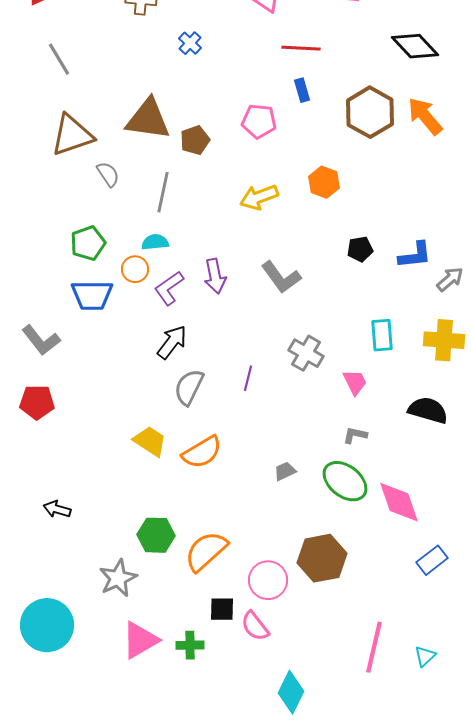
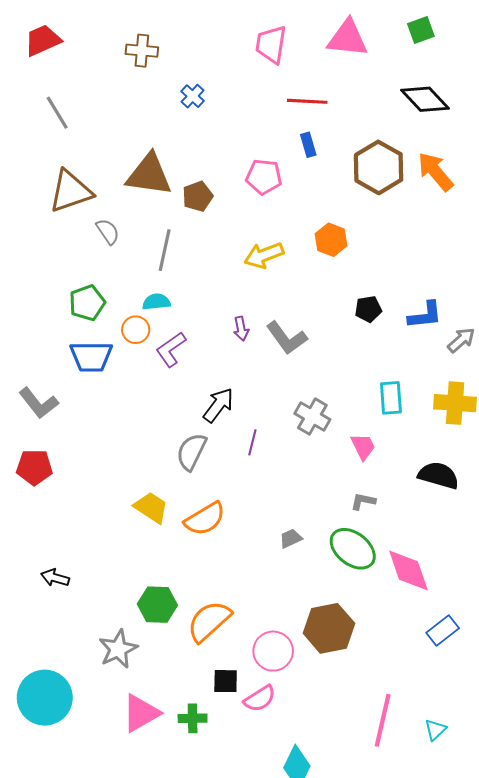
purple arrow: (215, 276) -> (241, 329), moved, size x0.7
black arrow: (172, 342) -> (218, 405), moved
pink semicircle: (255, 626) -> (260, 699), turned -84

